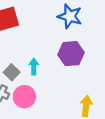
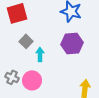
gray square: (12, 72) -> (26, 41), moved

